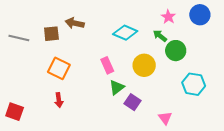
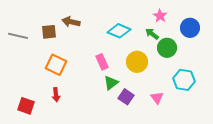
blue circle: (200, 15) -> (190, 28), moved
red square: (15, 112) -> (26, 106), moved
pink triangle: (165, 118) -> (157, 98), moved

